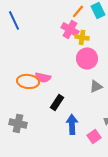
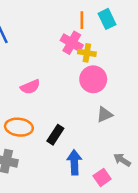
orange line: (78, 11) -> (82, 20), turned -40
pink semicircle: (43, 77) -> (30, 87), moved, turned -35
orange ellipse: (28, 81) -> (19, 127), moved

